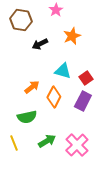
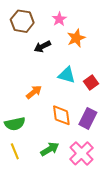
pink star: (56, 10) -> (59, 19), moved
orange diamond: (54, 97) -> (61, 115), moved, turned -35
purple rectangle: (83, 101) -> (88, 118), moved
green semicircle: (27, 117) -> (15, 124), moved

